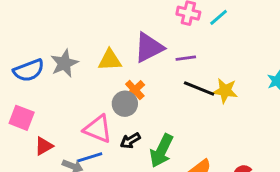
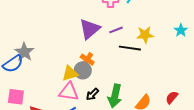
yellow triangle: (110, 60) -> (70, 73), moved
gray star: (64, 63) -> (24, 52), moved
yellow star: (225, 91) -> (145, 35), moved

